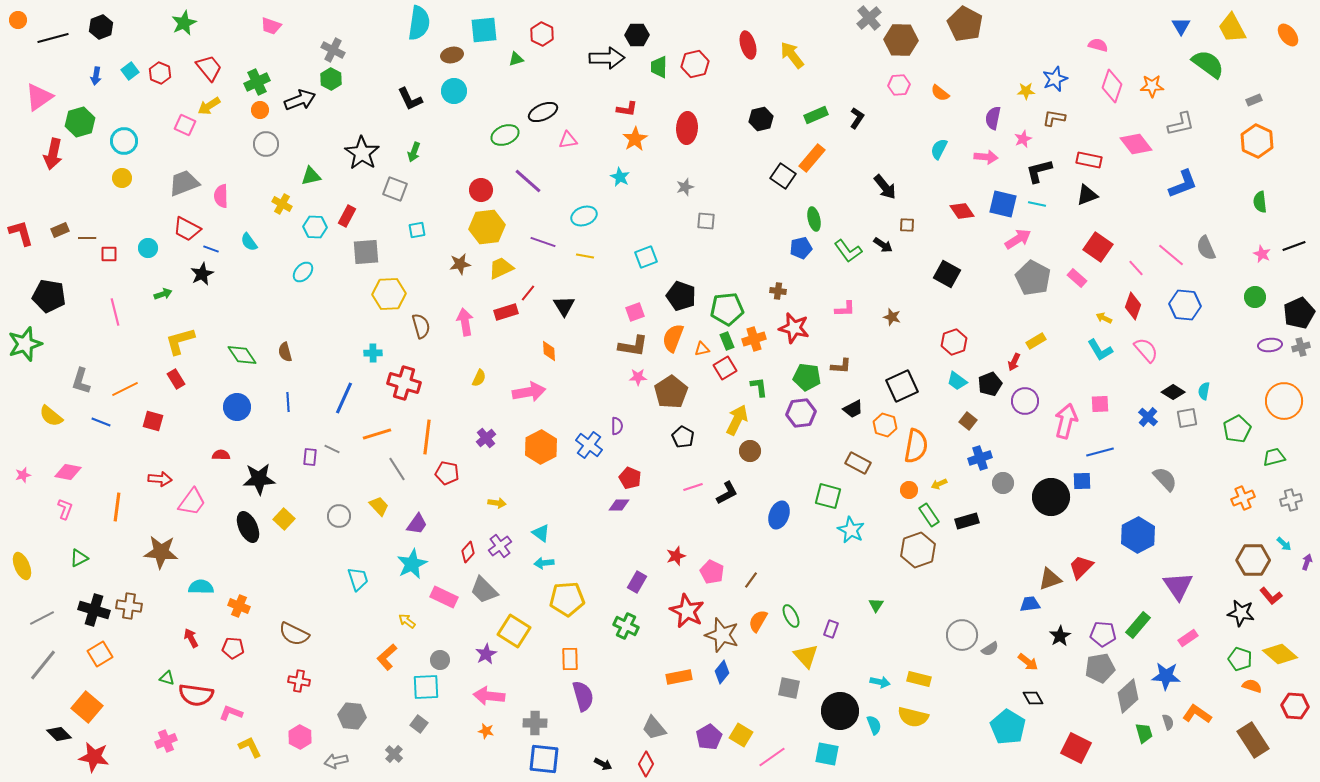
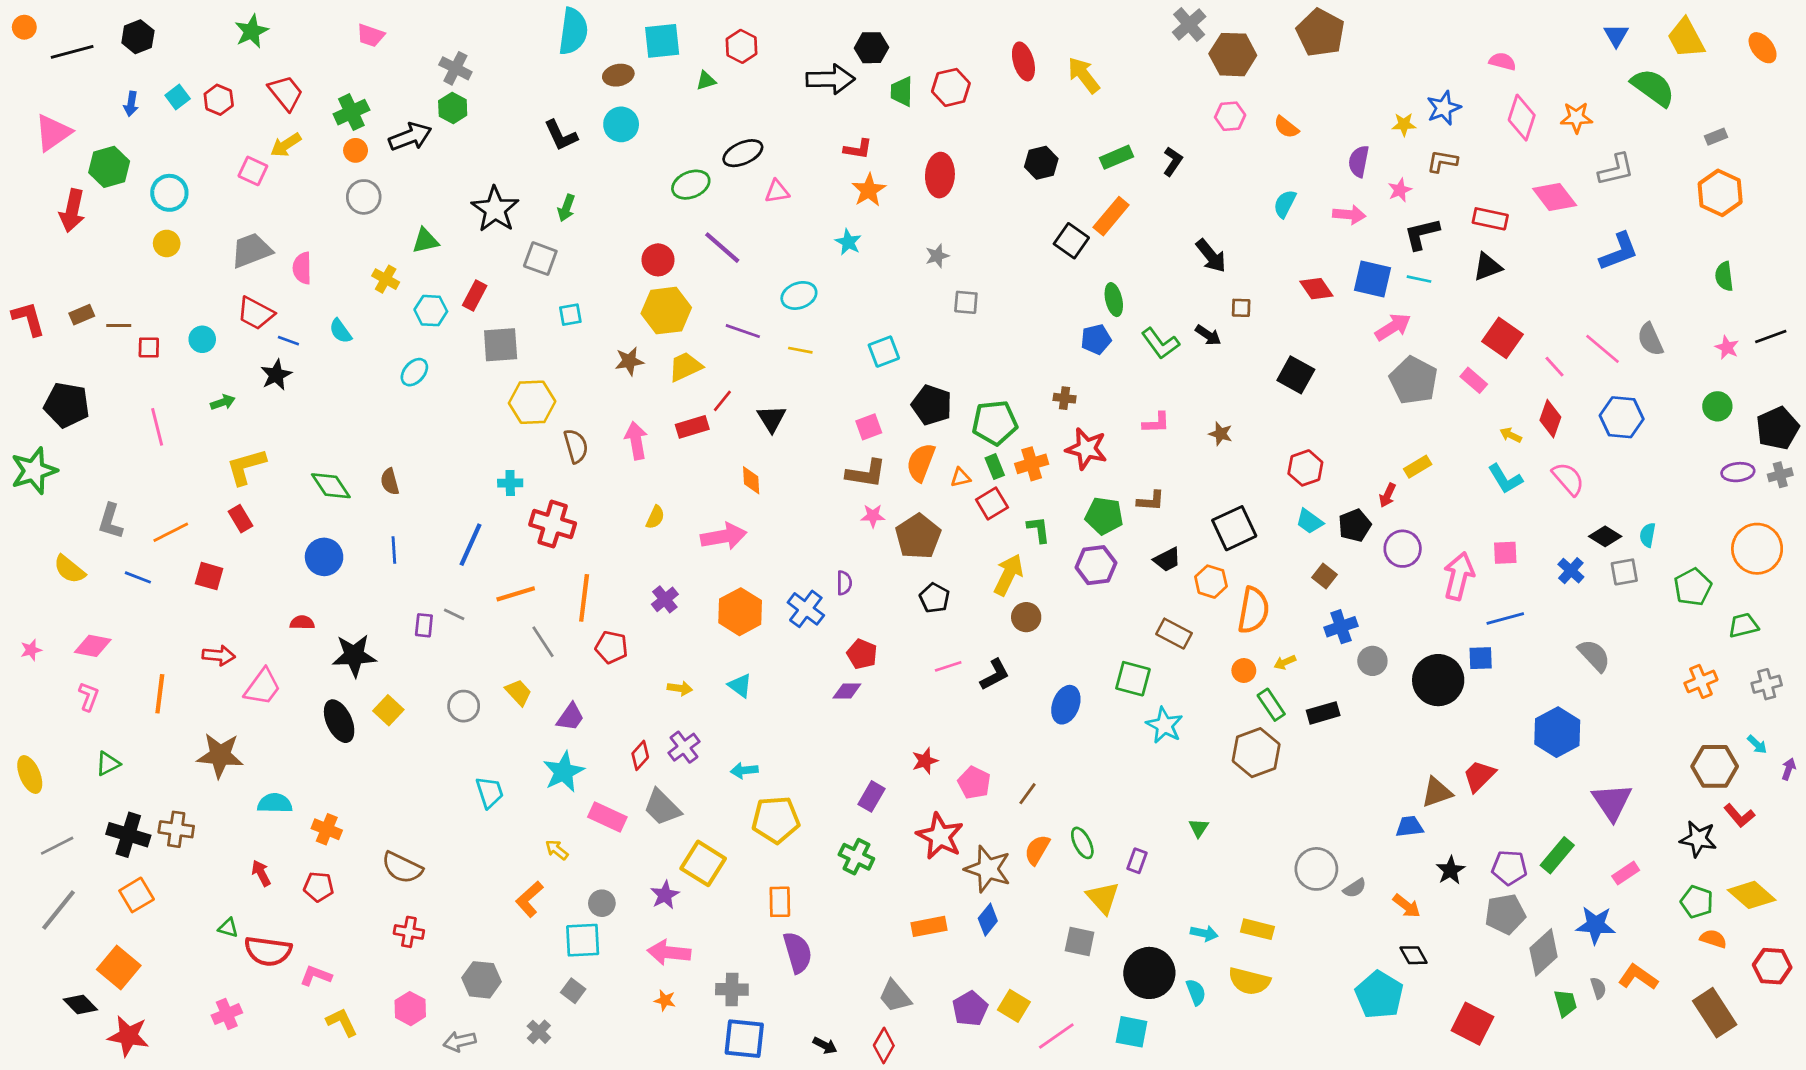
cyan triangle: (541, 533) -> (740, 686), moved

